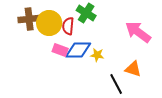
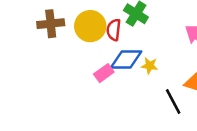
brown cross: (29, 19) -> (51, 24), moved
pink rectangle: (60, 50) -> (104, 73), moved, turned -56

